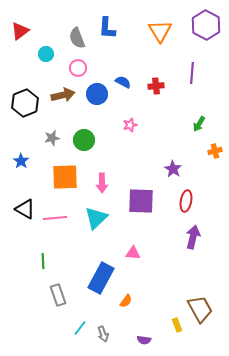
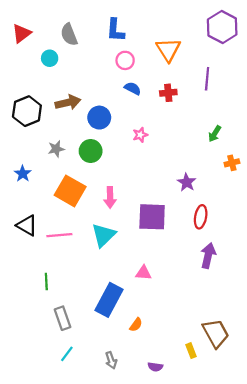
orange triangle: (160, 31) -> (168, 50), moved
gray semicircle: (77, 38) -> (69, 35), moved
pink circle: (78, 68) -> (125, 60), moved
blue circle: (97, 94) -> (99, 118), moved
orange square: (65, 177) -> (70, 191), turned 32
cyan line: (80, 328) -> (67, 354), moved

